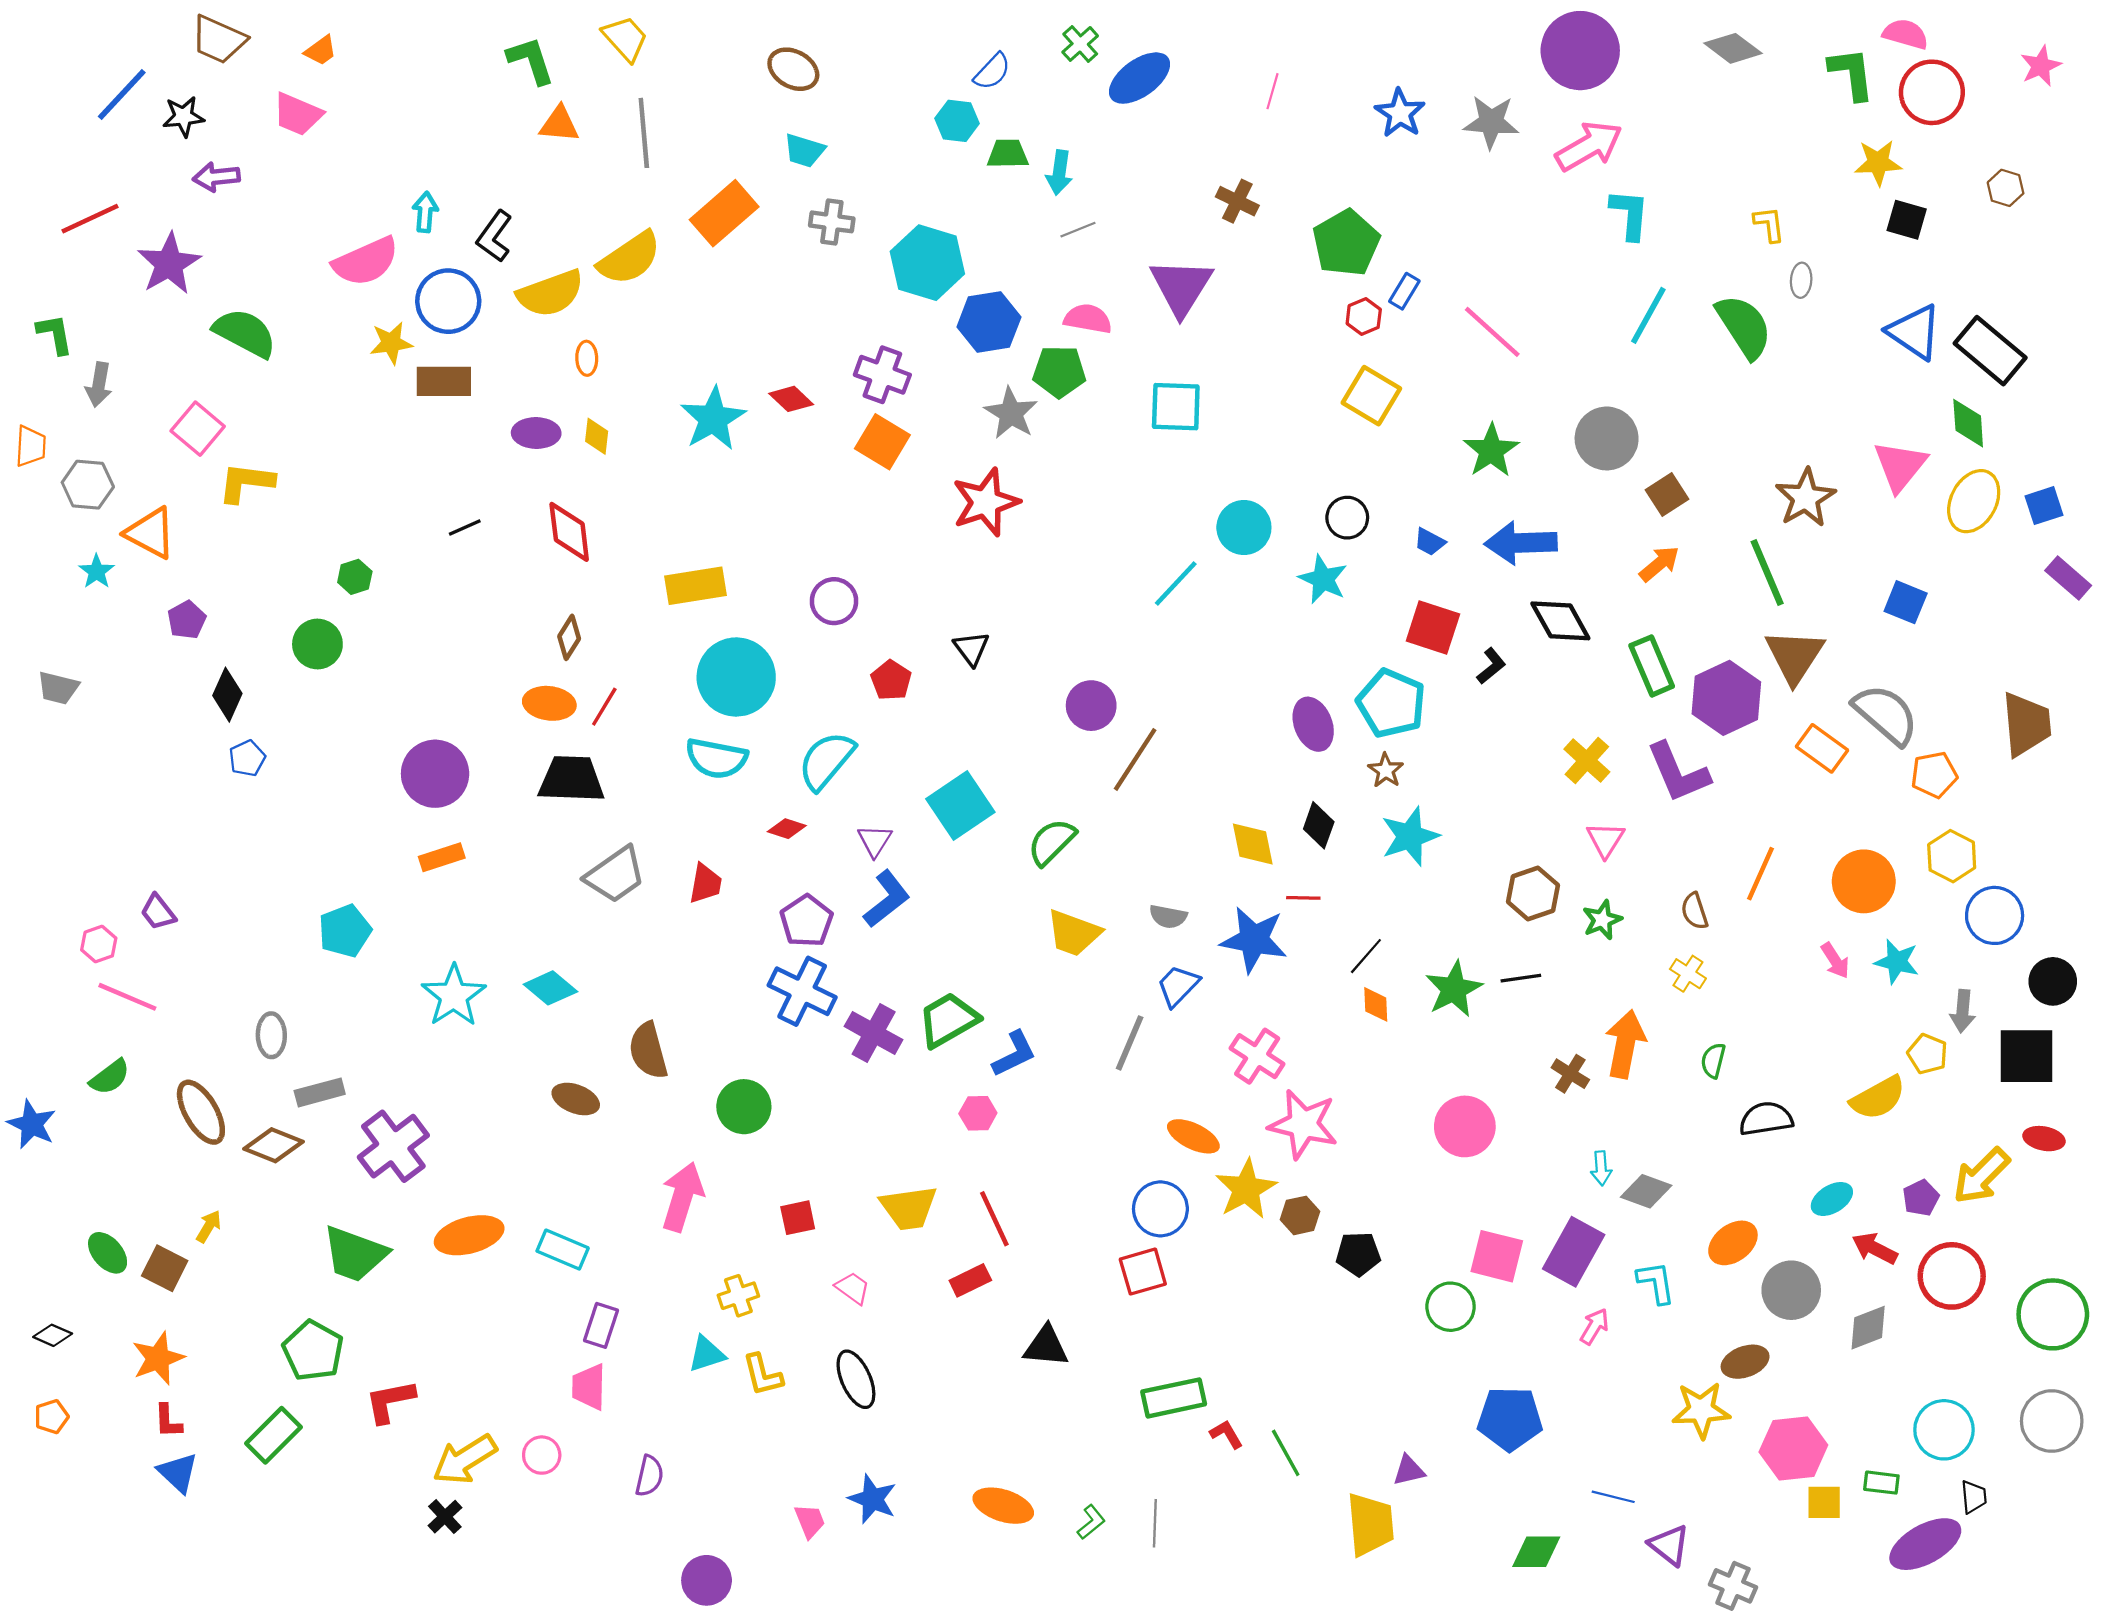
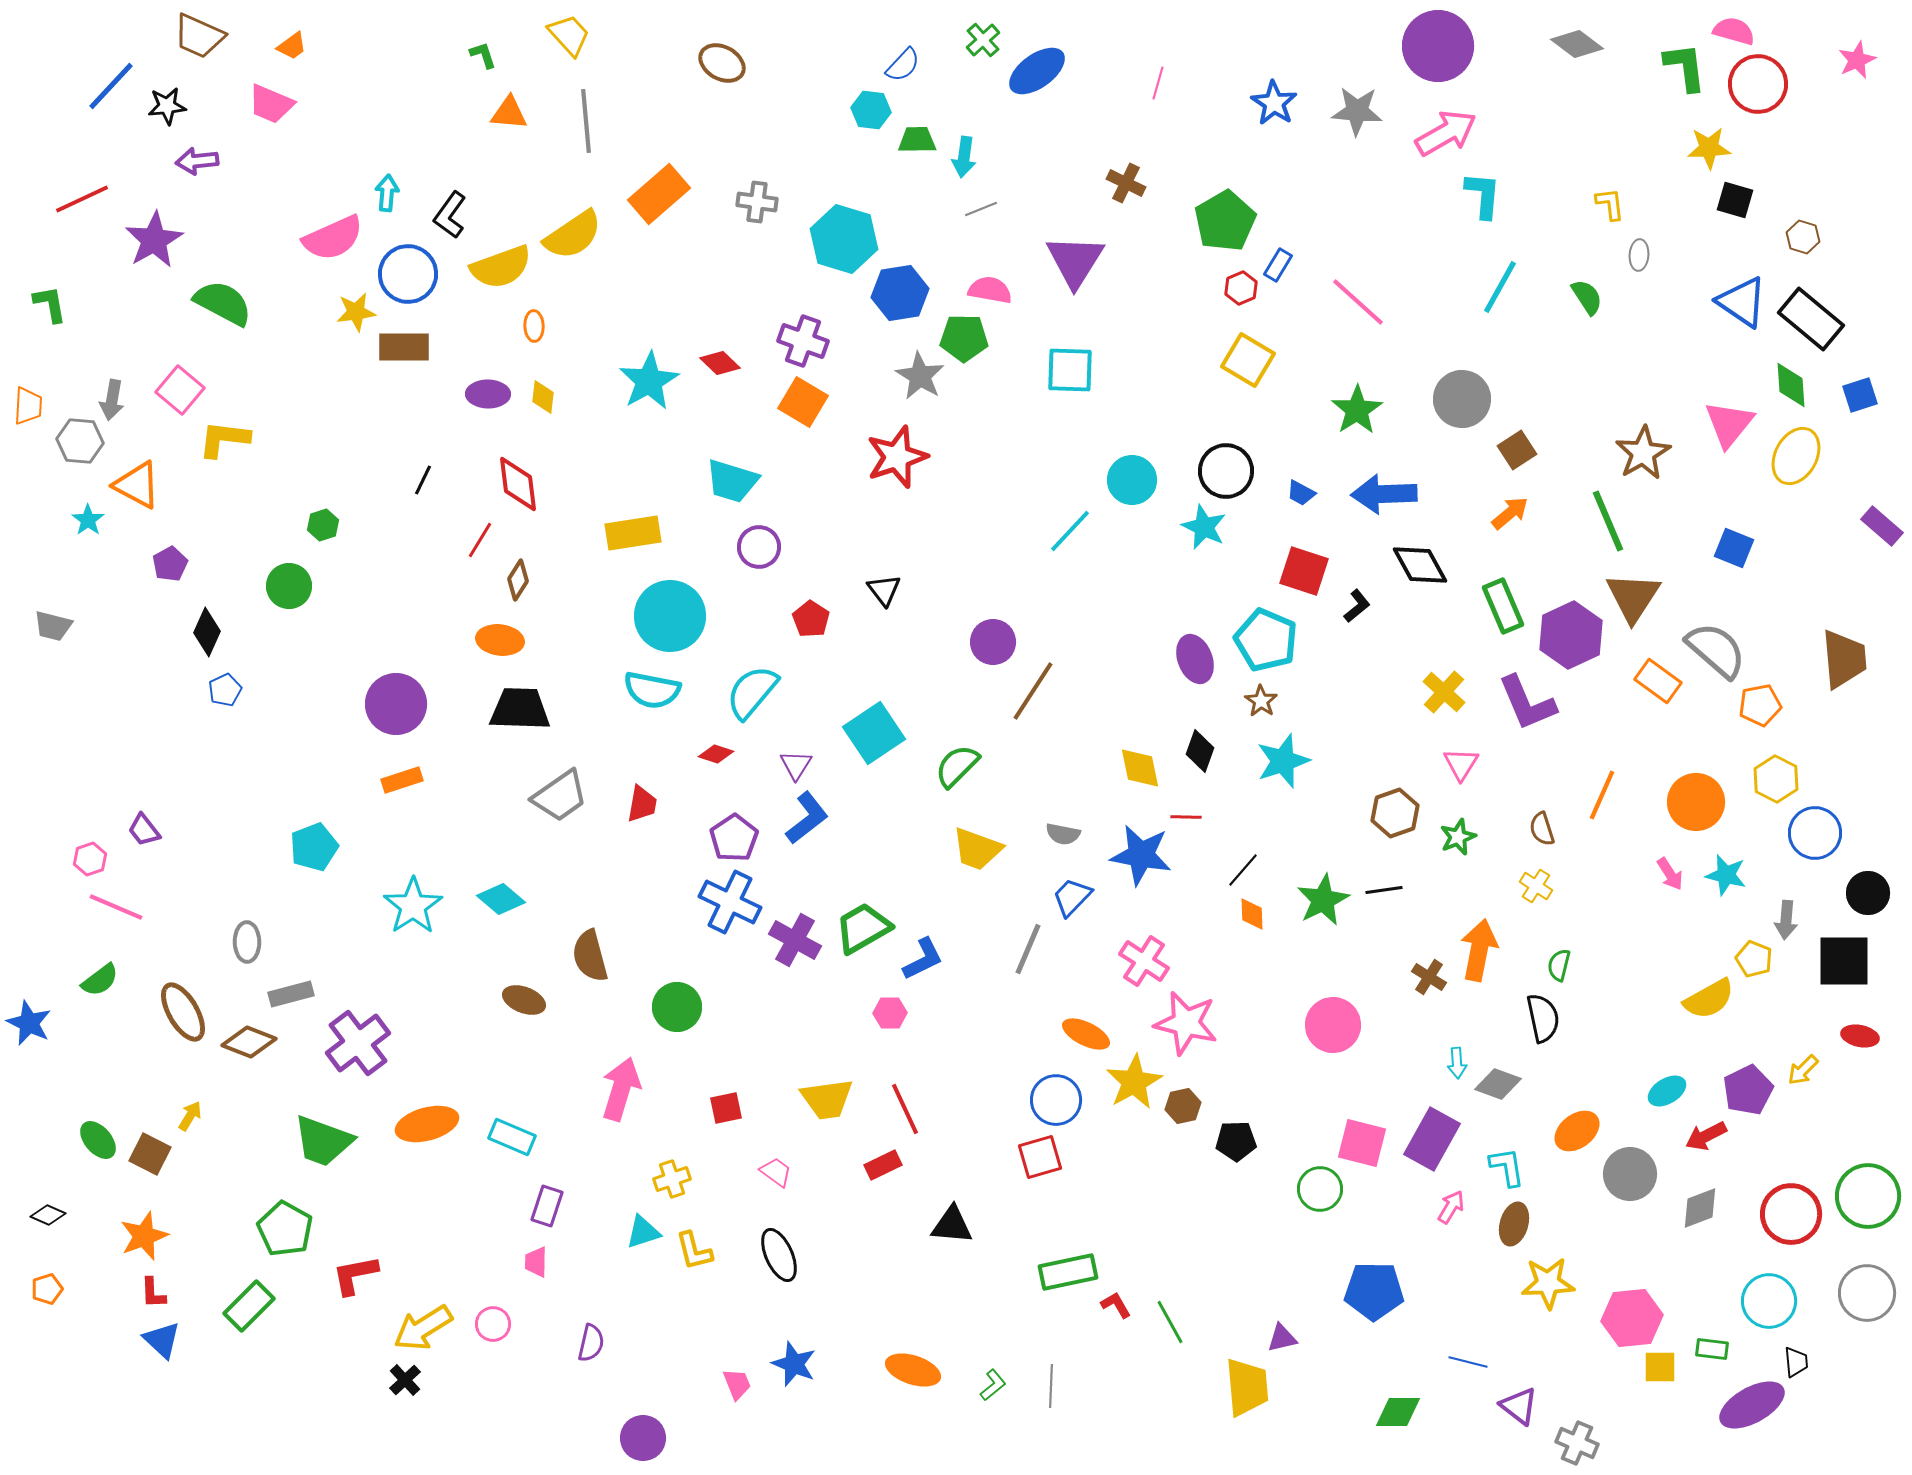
green L-shape: (531, 60) -> (483, 55), size x0.6
cyan trapezoid: (804, 151) -> (732, 481), moved, size x1.4
brown hexagon: (2006, 188) -> (1803, 237), moved
green semicircle: (1744, 326) -> (1587, 297), size x0.6
gray arrow: (99, 385) -> (112, 400), moved
blue square: (2044, 506) -> (1860, 395), moved
black circle: (1347, 518) -> (1226, 471), size x1.4
black line: (465, 528) -> (423, 480), turned -40
red line: (604, 707) -> (480, 540), moved
black semicircle: (1766, 1119) -> (1543, 1018), moved, turned 87
yellow arrow: (1981, 1176) -> (1803, 1070), size x0.6
purple pentagon: (1921, 1198) -> (1748, 1090), size x1.5
red arrow: (1875, 1248) -> (1706, 1136), turned -54
red circle: (1952, 1276) -> (1791, 1214), moved
brown ellipse: (1745, 1362) -> (1514, 1224), moved, turned -54
pink trapezoid: (589, 1387) -> (536, 1262), size x0.7

